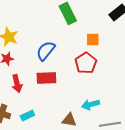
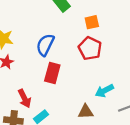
red rectangle: (46, 78) -> (52, 73), turned -60
red arrow: (17, 84) -> (24, 98), moved

